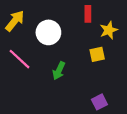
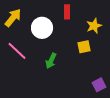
red rectangle: (88, 14) -> (67, 12), moved
purple square: (99, 102) -> (99, 85), moved

